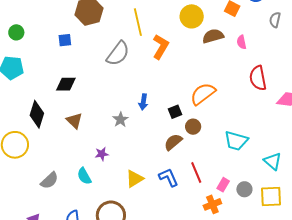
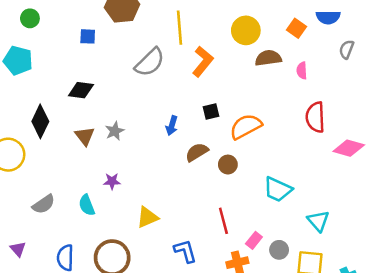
black square: (175, 112) -> (211, 111), moved
gray star: (120, 120) -> (115, 131), moved
brown semicircle: (173, 142) -> (197, 152), moved
blue L-shape: (168, 177) -> (185, 251), moved

